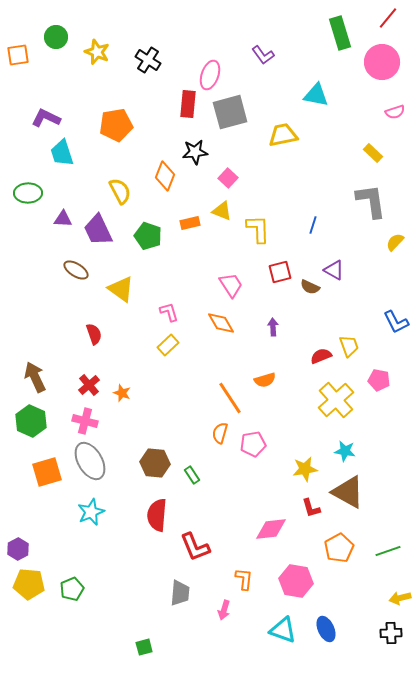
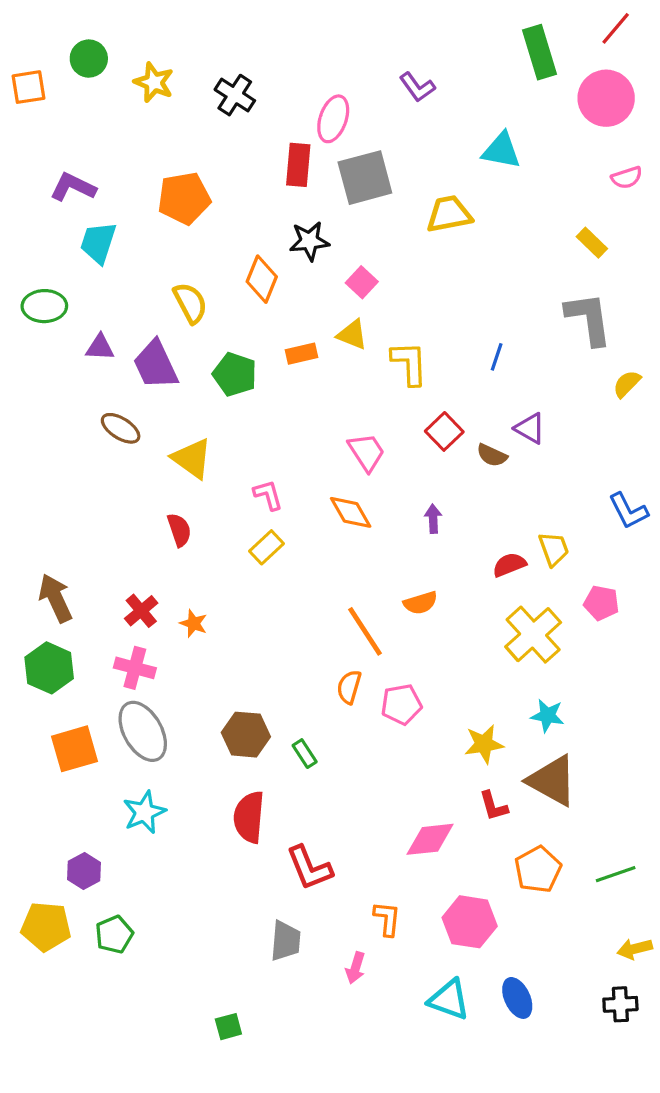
cyan trapezoid: (62, 153) -> (98, 243), turned 36
red square: (280, 272) -> (444, 431), turned -30
red semicircle: (94, 334) -> (179, 530), moved
purple hexagon: (18, 549) -> (84, 871), moved

